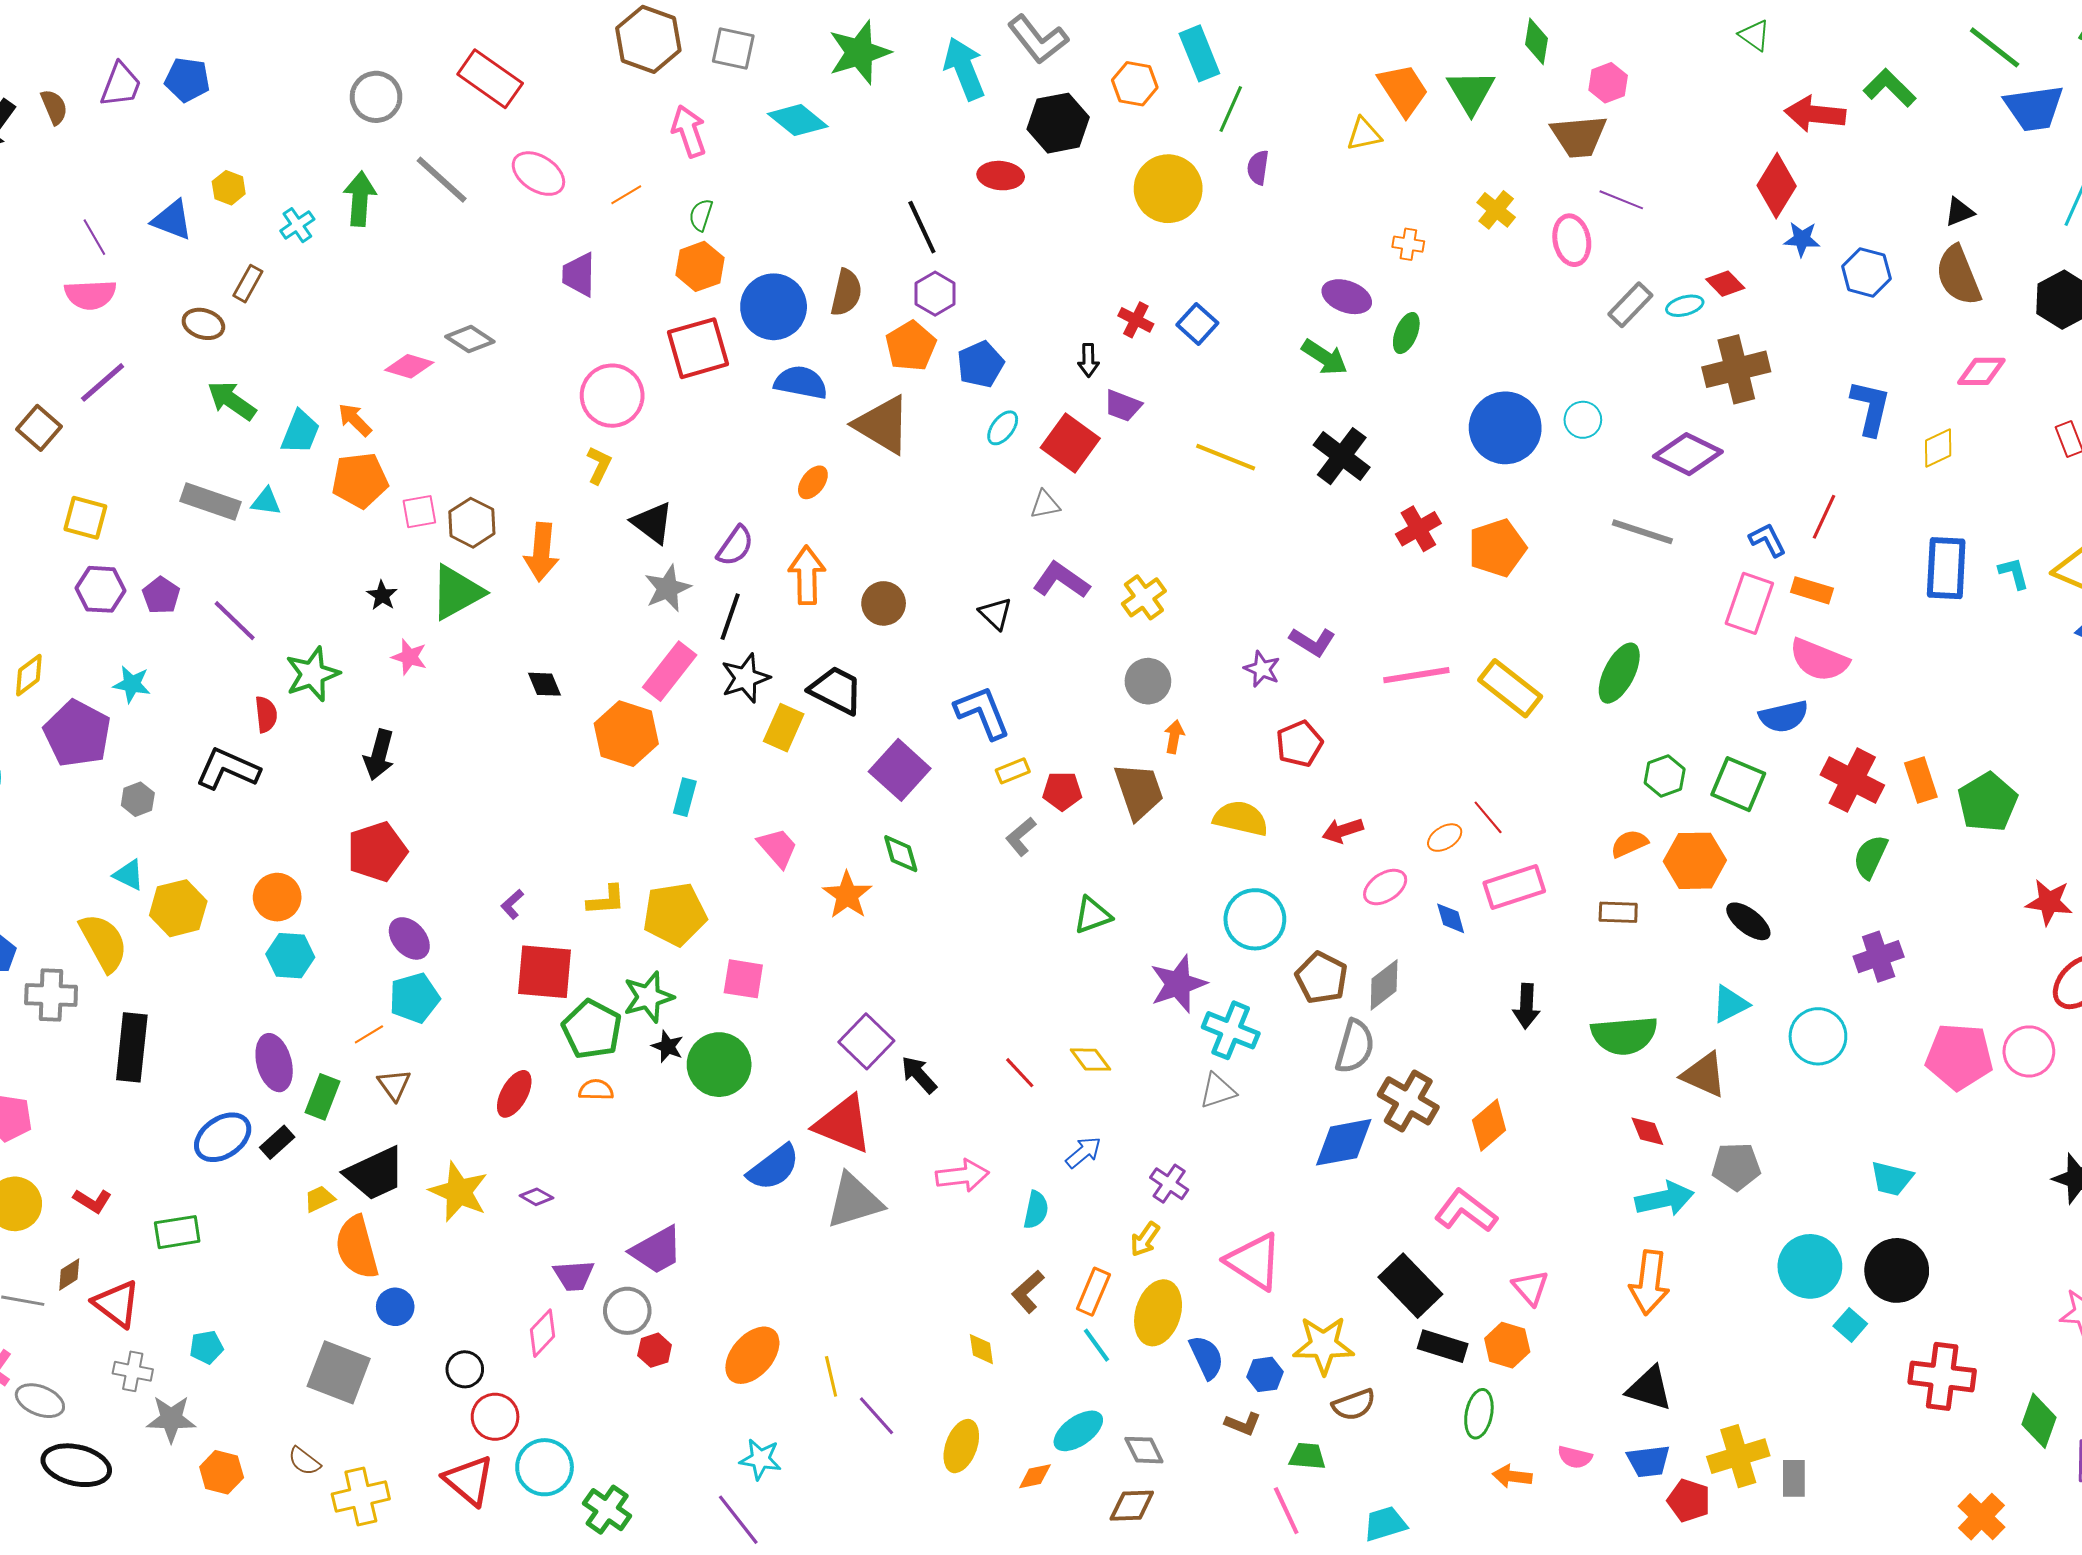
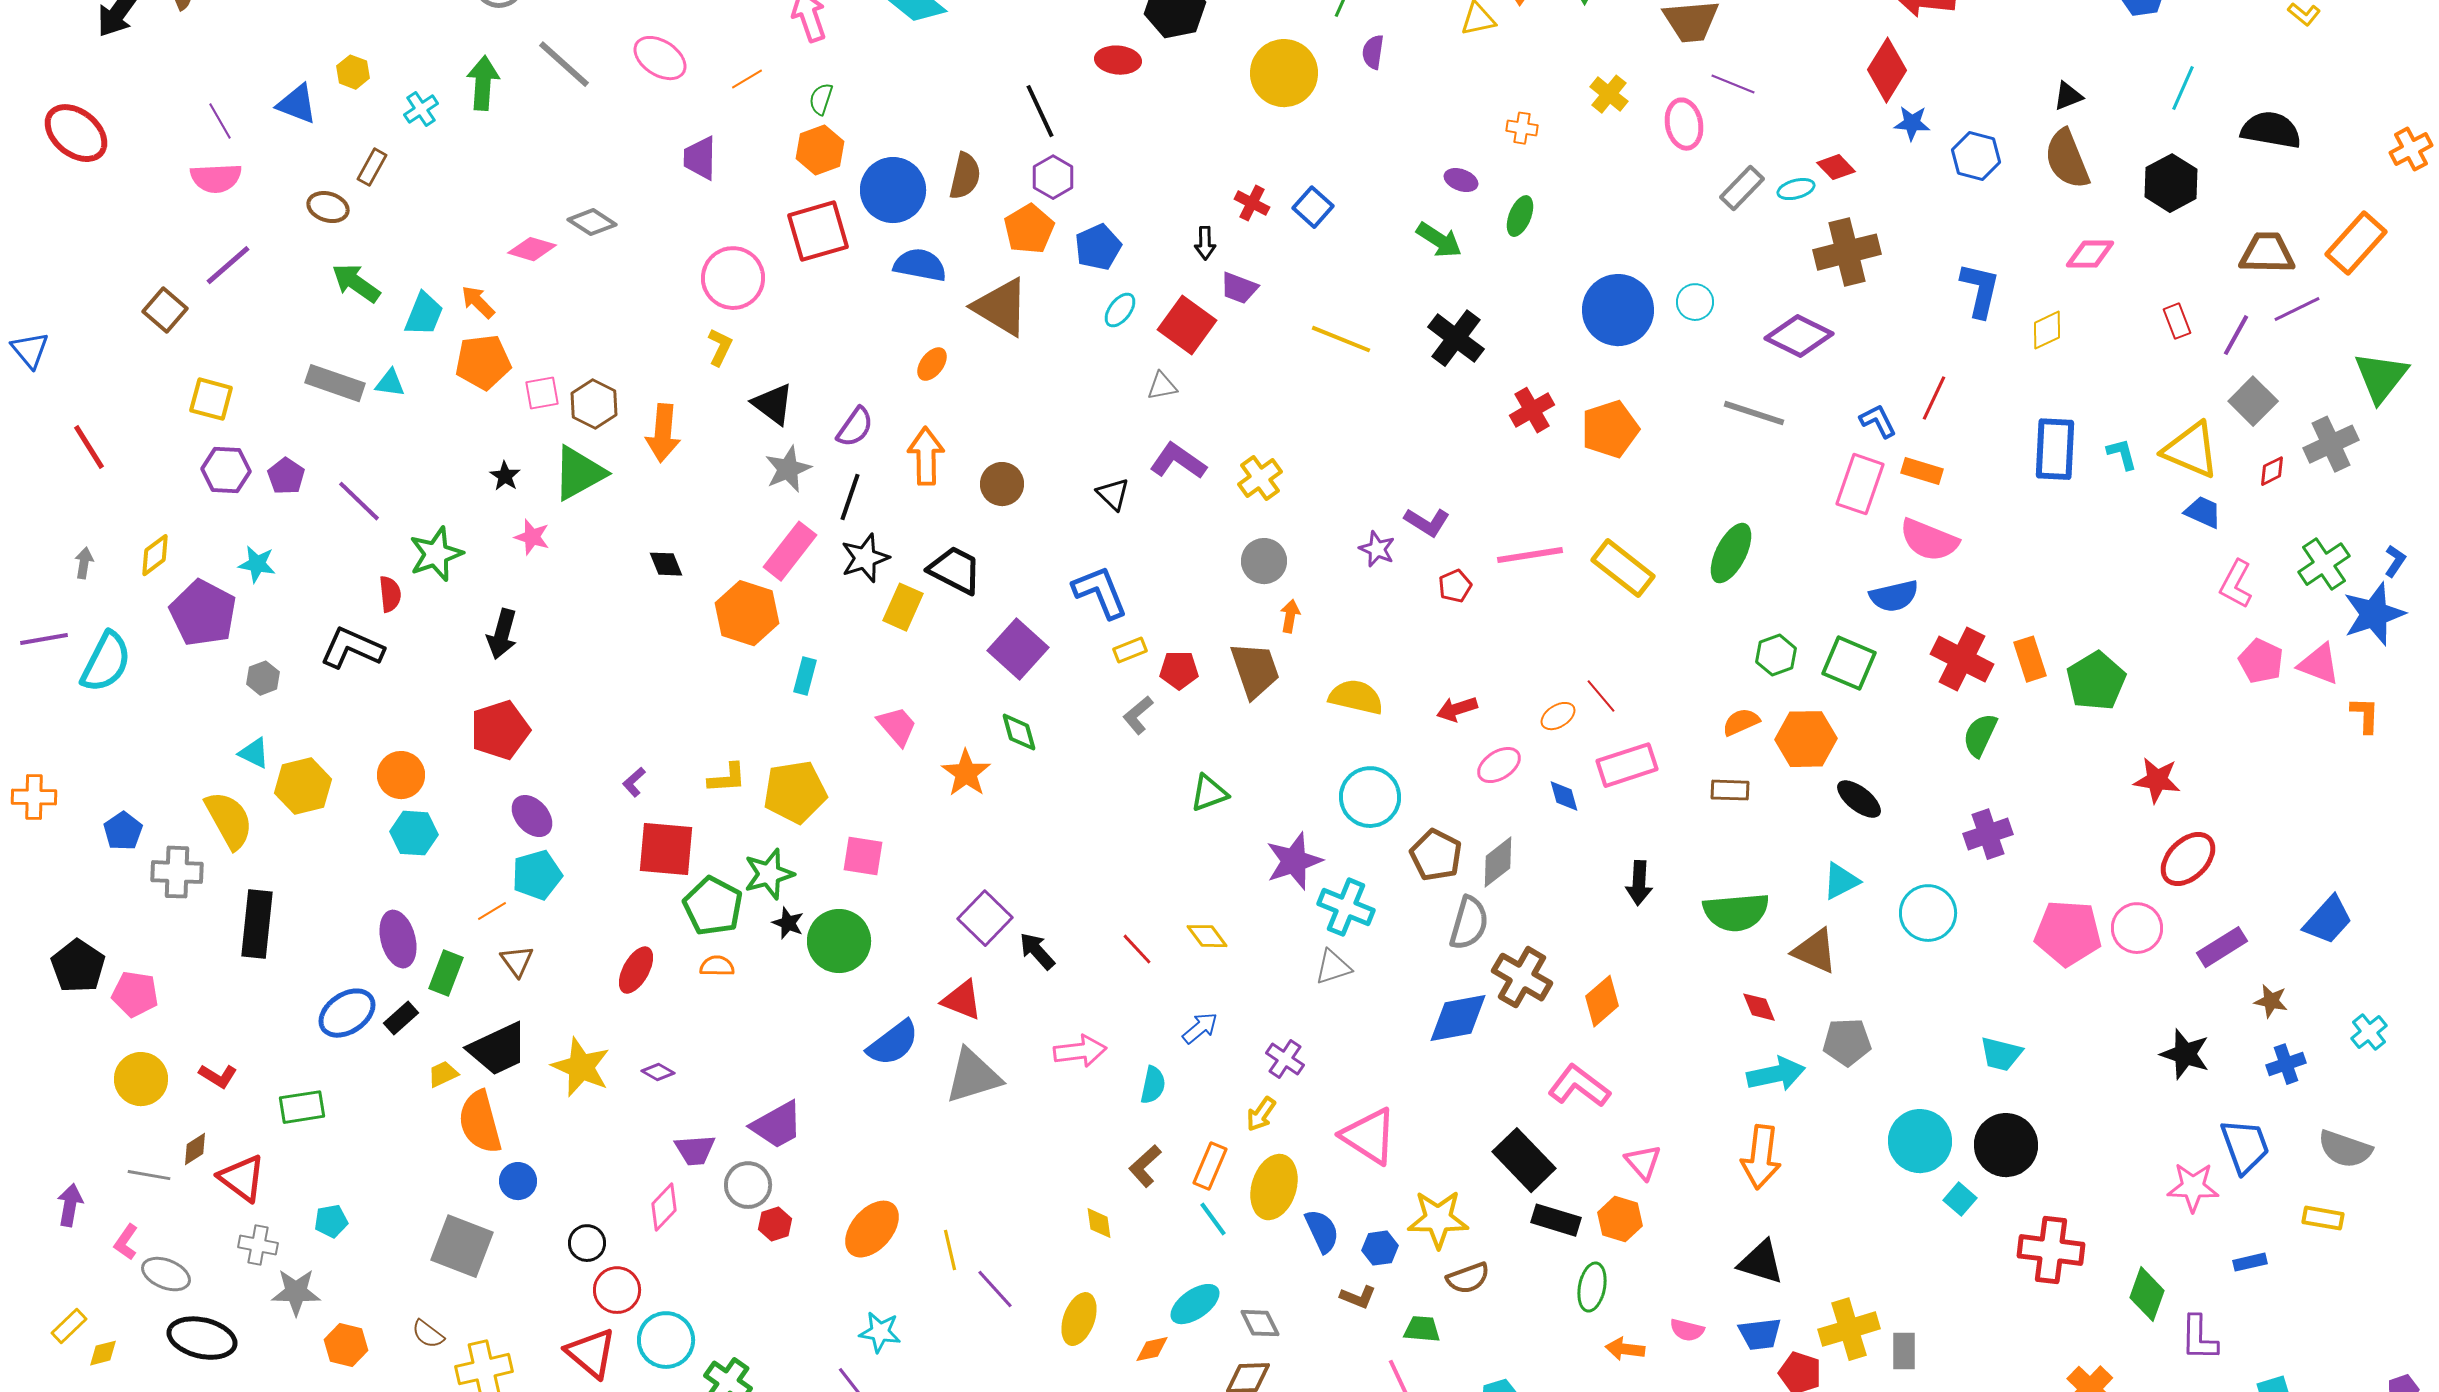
purple ellipse: (1347, 297) -> (1461, 180), size x0.7
red pentagon: (1299, 744) -> (1455, 586), moved, size x0.7
red triangle: (843, 1124) -> (962, 1000), size x0.7

